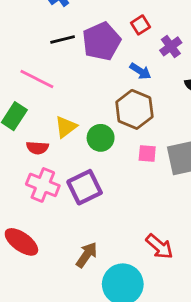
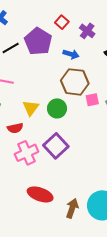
pink square: (147, 153) -> (92, 100), moved
pink cross: (43, 185) -> (27, 153), turned -30
red ellipse: (21, 242) -> (40, 194), moved
brown arrow: (87, 255) -> (72, 208), moved

